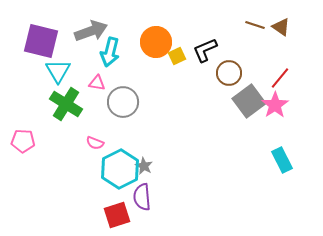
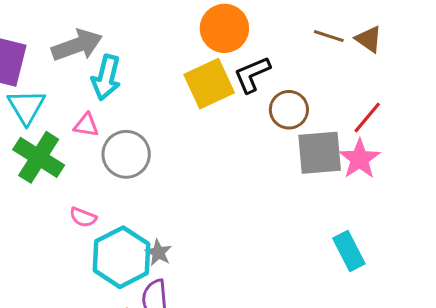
orange circle: (156, 42) -> (224, 28), moved
yellow square: (177, 56) -> (209, 84), size x1.8
gray square: (249, 101) -> (320, 153), turned 32
cyan rectangle: (282, 160) -> (349, 251), moved

